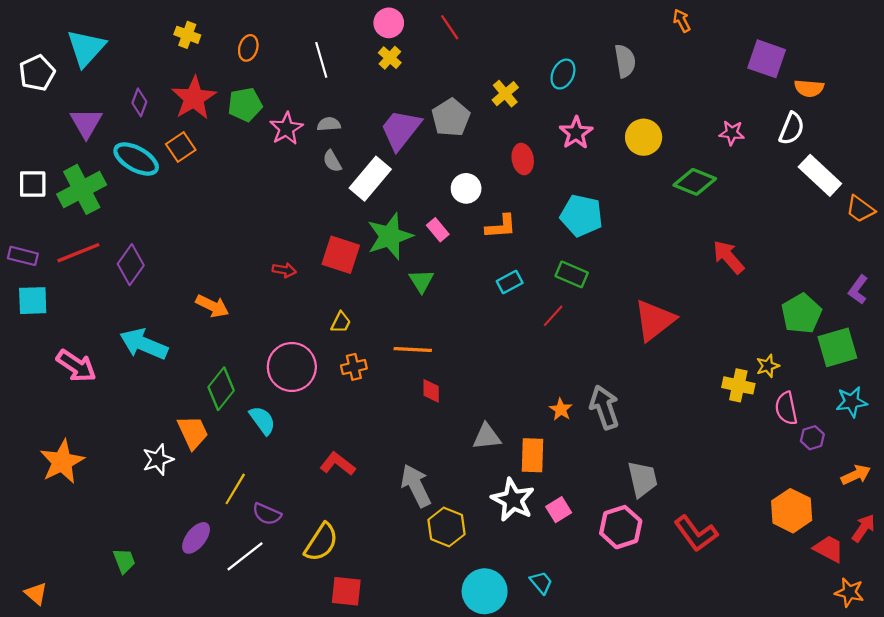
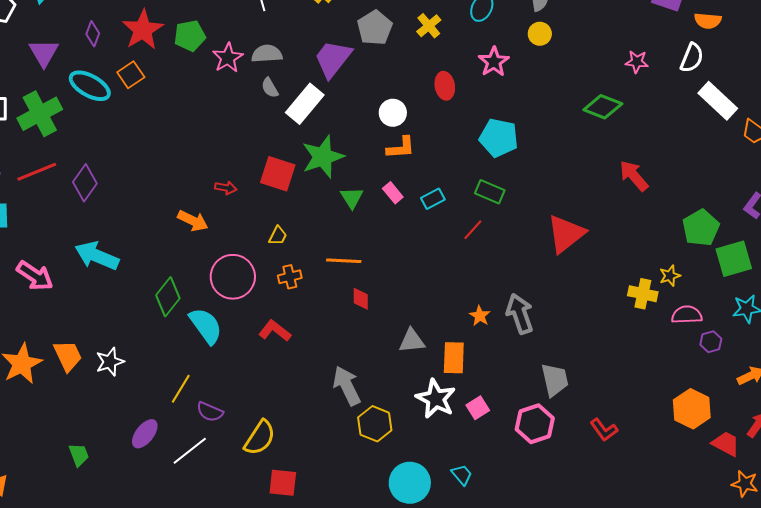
gray pentagon: (451, 118) -> (375, 28), moved
gray semicircle: (329, 124) -> (267, 54), size x1.4
yellow circle: (644, 137) -> (540, 34), moved, size x0.7
orange L-shape: (501, 226) -> (401, 148), moved
pink rectangle: (438, 230) -> (393, 193), moved
orange arrow: (212, 306) -> (193, 221), moved
pink semicircle: (786, 408) -> (687, 315), turned 100
cyan semicircle: (262, 420) -> (206, 326), size x1.4
orange trapezoid: (193, 432) -> (68, 356), moved
red L-shape: (338, 464) -> (275, 331), moved
red L-shape: (696, 534) -> (604, 430), size x0.7

